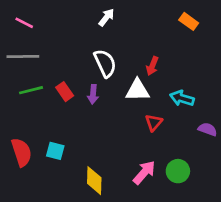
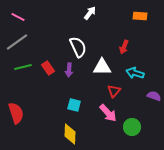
white arrow: (106, 17) -> (90, 13), moved
orange rectangle: (189, 21) -> (140, 16), turned -32
gray line: (23, 57) -> (17, 42), turned -35
red arrow: (152, 66) -> (124, 47), moved
cyan square: (55, 151) -> (74, 105), moved
pink arrow: (144, 172) -> (108, 113), moved, turned 96

